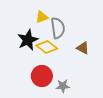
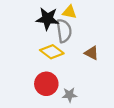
yellow triangle: (42, 17) -> (69, 12), moved, turned 32
black star: (28, 40) -> (47, 19), moved, turned 30

